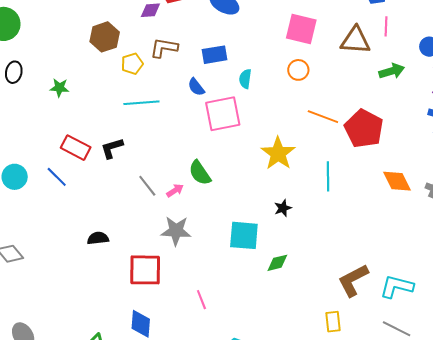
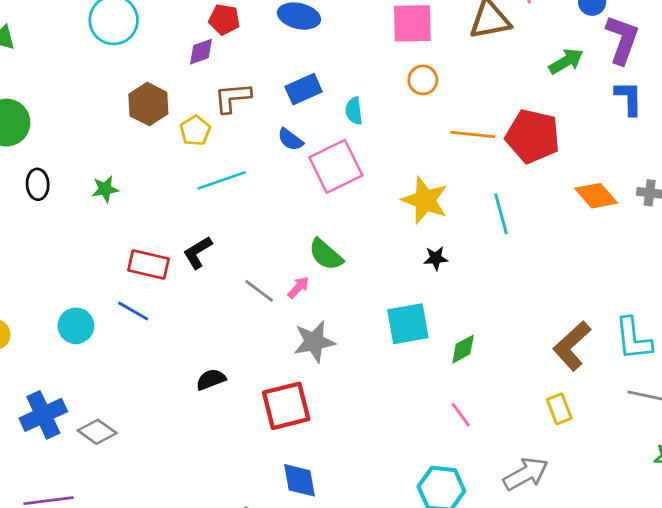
green arrow: (392, 71) -> (566, 61), moved
black star: (283, 208) -> (436, 258), moved, turned 30
cyan L-shape: (397, 287) -> (633, 339), turned -96
pink line: (201, 300) -> (461, 415), moved

